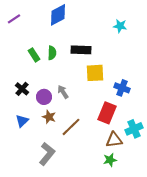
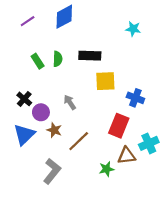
purple line: (14, 19) -> (28, 21), moved
purple circle: (44, 97) -> (41, 112), moved
blue triangle: (22, 121) -> (24, 135), size x1.5
green star: (110, 160) -> (107, 169), moved

